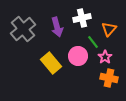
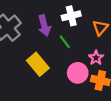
green line: (93, 42) -> (65, 42), moved
pink circle: (78, 56) -> (78, 73), moved

